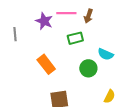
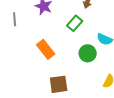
green rectangle: (75, 38) -> (75, 23), turned -35

